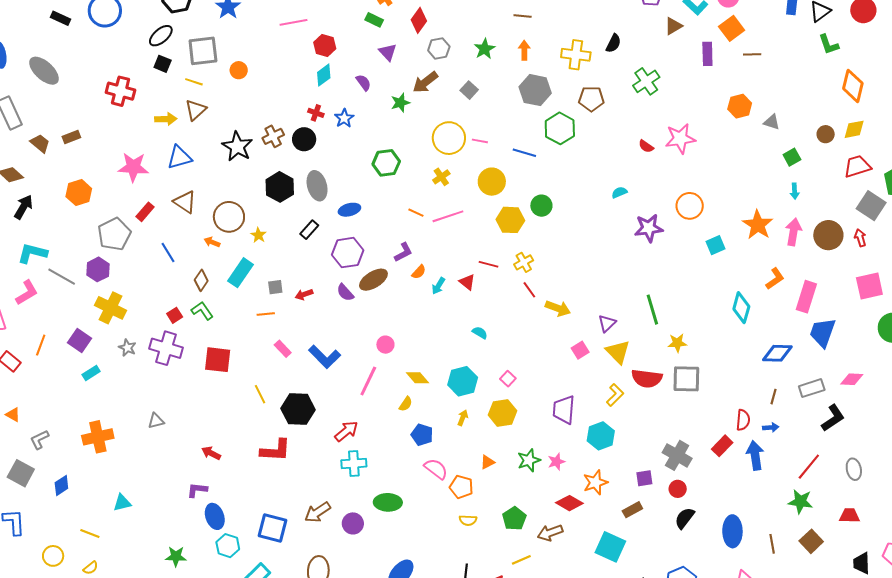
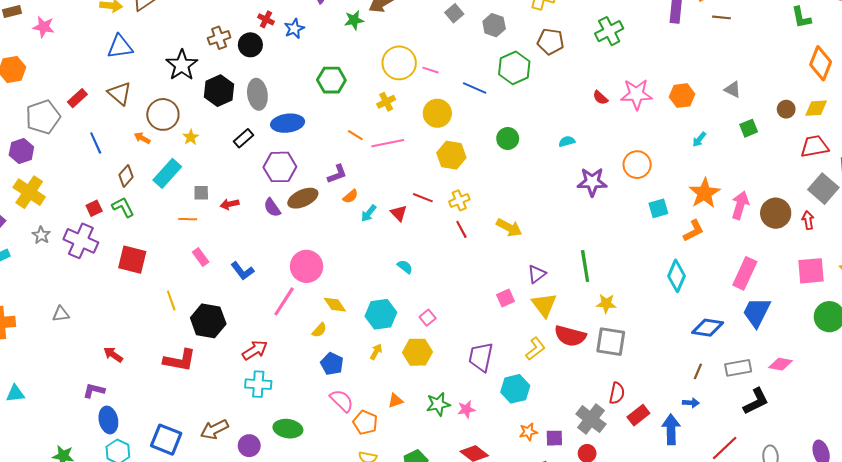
gray square: (469, 90) -> (454, 13), moved
gray hexagon: (535, 90) -> (494, 25), size x0.7
orange hexagon: (740, 106) -> (682, 96), moved
black star: (237, 146) -> (182, 65), moved
pink star: (133, 167) -> (44, 27), moved, size x0.7
cyan arrow: (795, 191) -> (699, 139), moved, turned 35
green circle: (541, 206) -> (508, 139), moved
blue ellipse: (349, 210) -> (288, 123), size x1.4
orange L-shape: (775, 279) -> (693, 231), moved
yellow arrow: (558, 308) -> (509, 228), moved
pink circle: (385, 345) -> (307, 266), size x1.8
blue L-shape: (325, 357) -> (242, 271), size x0.7
red semicircle: (743, 420) -> (617, 393), moved
orange star: (595, 482) -> (528, 432), moved, size x0.7

